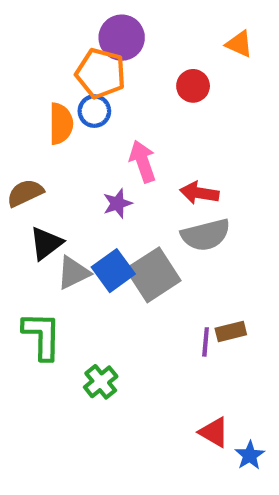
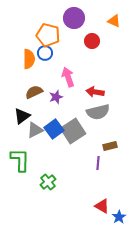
purple circle: (122, 38) -> (74, 18), moved
brown semicircle: (25, 193) -> (34, 92), moved
brown rectangle: (231, 331) -> (110, 146), moved

